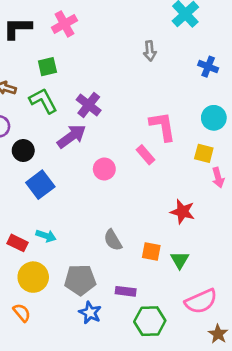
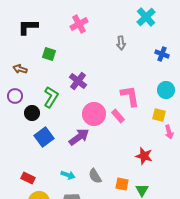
pink cross: (64, 24) -> (79, 24), moved
green square: (47, 67) -> (49, 54), turned 32
green L-shape: (43, 101) -> (51, 97), moved, turned 60
purple arrow: (72, 136) -> (79, 137), moved
pink circle: (104, 169) -> (94, 114), moved, size x1.5
cyan arrow: (46, 236) -> (68, 175), moved

